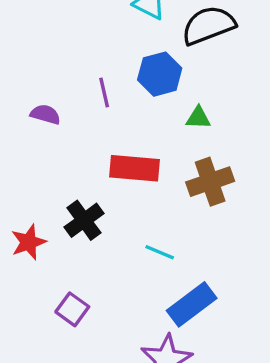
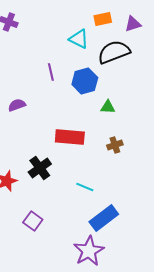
purple line: (104, 93) -> (51, 72), moved
purple semicircle: (45, 114) -> (17, 105), turned -36
brown cross: (210, 182) -> (115, 145), size x0.6

